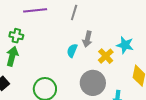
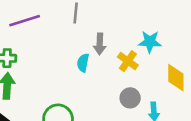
gray circle: (93, 83) -> (130, 98), moved, size x0.6

